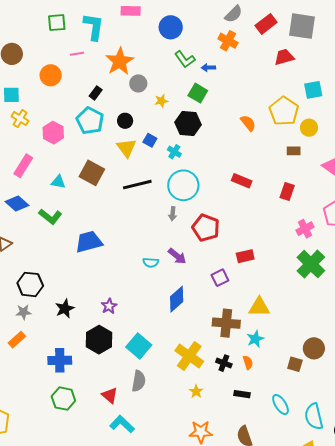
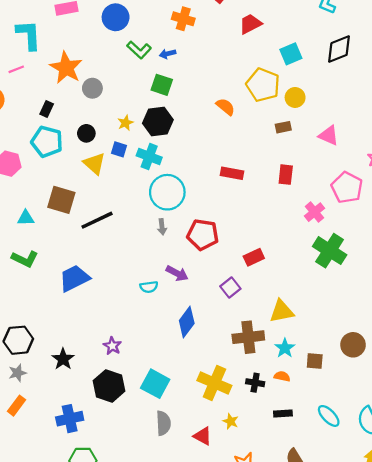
yellow star: (161, 101) -> (126, 123), moved
cyan cross: (174, 152) -> (149, 157), size x1.5
black line: (137, 185) -> (97, 220), moved
orange semicircle: (248, 362) -> (282, 376), turned -48
brown square: (295, 364) -> (315, 361), moved
red triangle: (110, 395) -> (203, 436), moved

